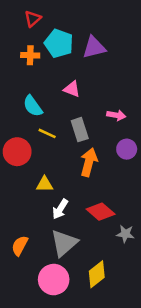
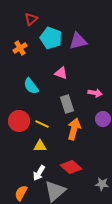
orange cross: (30, 55) -> (20, 48), moved, turned -32
yellow line: (47, 133) -> (42, 124), moved
white arrow: (60, 209) -> (39, 173), moved
red diamond: (101, 212) -> (71, 167), moved

